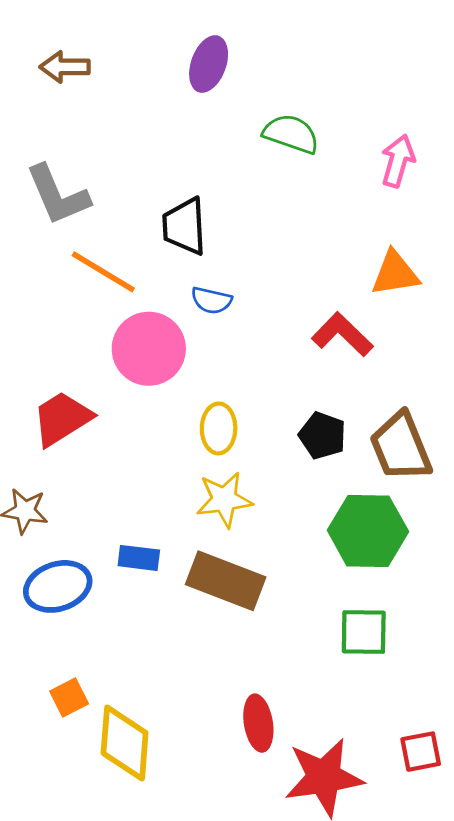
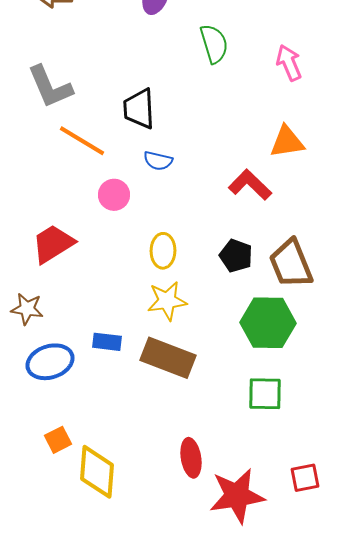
green semicircle: (291, 134) -> (214, 44), turned 54
pink arrow: (398, 161) -> (289, 63), turned -39
pink circle: (149, 349) -> (114, 195), size x0.6

